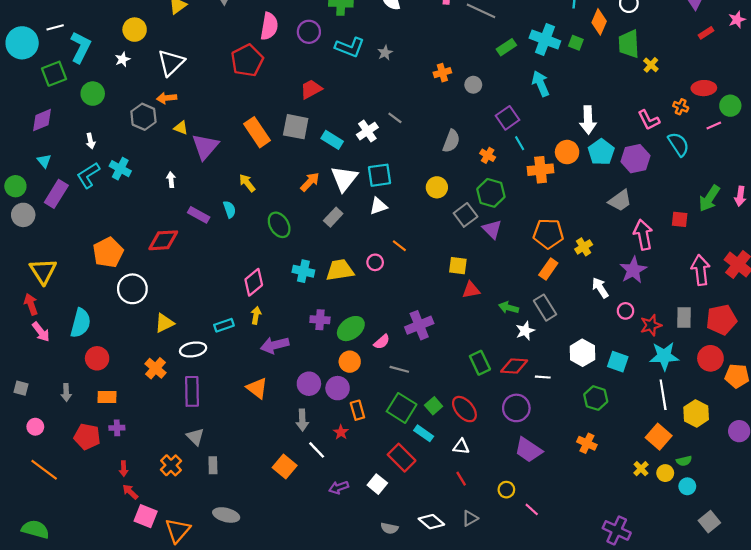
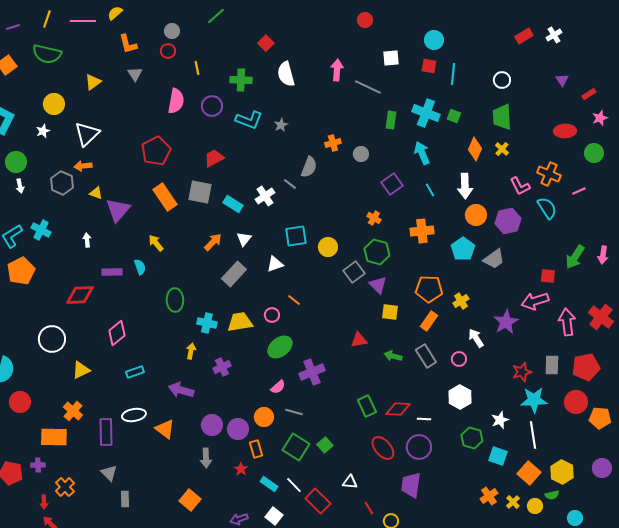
pink star: (737, 20) -> (600, 118), moved
orange diamond: (599, 22) -> (475, 149), moved
red rectangle: (706, 33) -> (589, 94), moved
green rectangle: (506, 47) -> (391, 120), turned -48
red pentagon: (247, 60) -> (156, 151), moved
yellow cross: (651, 65) -> (502, 149), moved
red ellipse: (704, 88) -> (565, 131), moved
green circle: (730, 106) -> (594, 153), moved
orange cross: (681, 107) -> (549, 174), size x1.6
white arrow: (90, 141) -> (20, 186), moved
gray semicircle: (451, 141) -> (309, 167), moved
cyan line: (520, 143) -> (430, 190), moved
orange circle: (567, 152) -> (476, 215), moved
cyan pentagon: (601, 152) -> (463, 249), moved
cyan square: (380, 175) -> (296, 236), moved
white triangle: (344, 179) -> (244, 239), size x0.6
purple rectangle: (199, 215) -> (112, 272), turned -30
gray rectangle: (333, 217) -> (234, 274), size x1.4
green ellipse: (279, 225) -> (175, 300), moved, turned 30
pink arrow: (643, 235) -> (535, 301), moved, turned -96
orange pentagon: (108, 252) -> (21, 271), moved
yellow square: (458, 266) -> (390, 312), moved
pink diamond: (254, 282) -> (117, 333), moved
pink circle: (626, 311) -> (459, 359), moved
yellow arrow: (256, 315) -> (191, 351), moved
purple cross: (320, 320) -> (222, 367), turned -30
green ellipse: (351, 329) -> (280, 347), moved
white star: (525, 331) -> (500, 420), moved
purple arrow: (275, 345) -> (181, 390), turned 30
white ellipse: (193, 349) -> (134, 415), moved
orange circle: (350, 362) -> (264, 417), moved
cyan square: (618, 362) -> (498, 456), moved
orange rectangle: (107, 397) -> (54, 437), moved, size x1.5
purple circle: (516, 408) -> (419, 447), moved
red ellipse: (464, 409) -> (383, 448), moved
yellow hexagon: (696, 413) -> (562, 472), moved
cyan rectangle: (424, 433) -> (269, 484), moved
orange cross: (587, 443) -> (489, 496), moved, turned 30
white line: (317, 450) -> (294, 485), moved
purple trapezoid: (528, 450) -> (411, 485), turned 64
red rectangle: (402, 458) -> (318, 501), moved
orange cross: (171, 465) -> (65, 487), moved
red line: (461, 479) -> (369, 508), moved
cyan circle: (687, 486) -> (575, 518), moved

